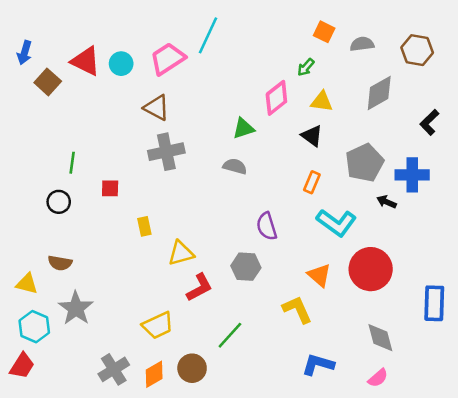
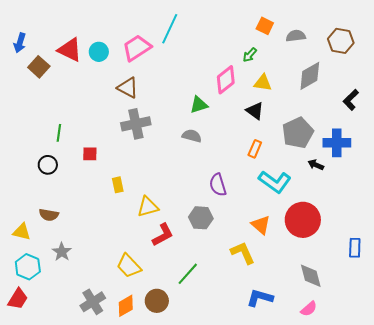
blue rectangle: (434, 303) -> (355, 248), size x0.7
gray star: (76, 308) -> (62, 252), size x0.7
yellow trapezoid: (158, 325) -> (129, 266), turned 72

